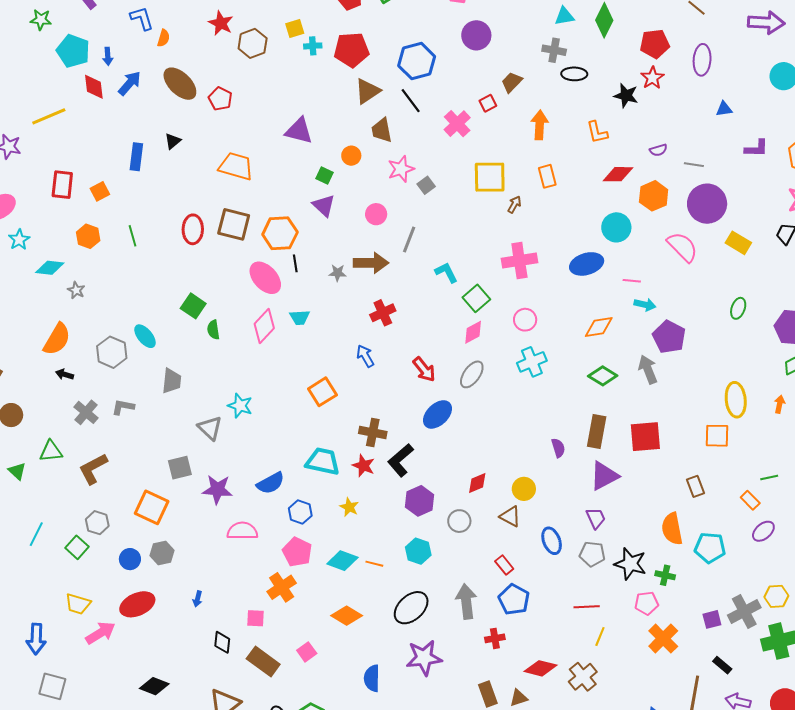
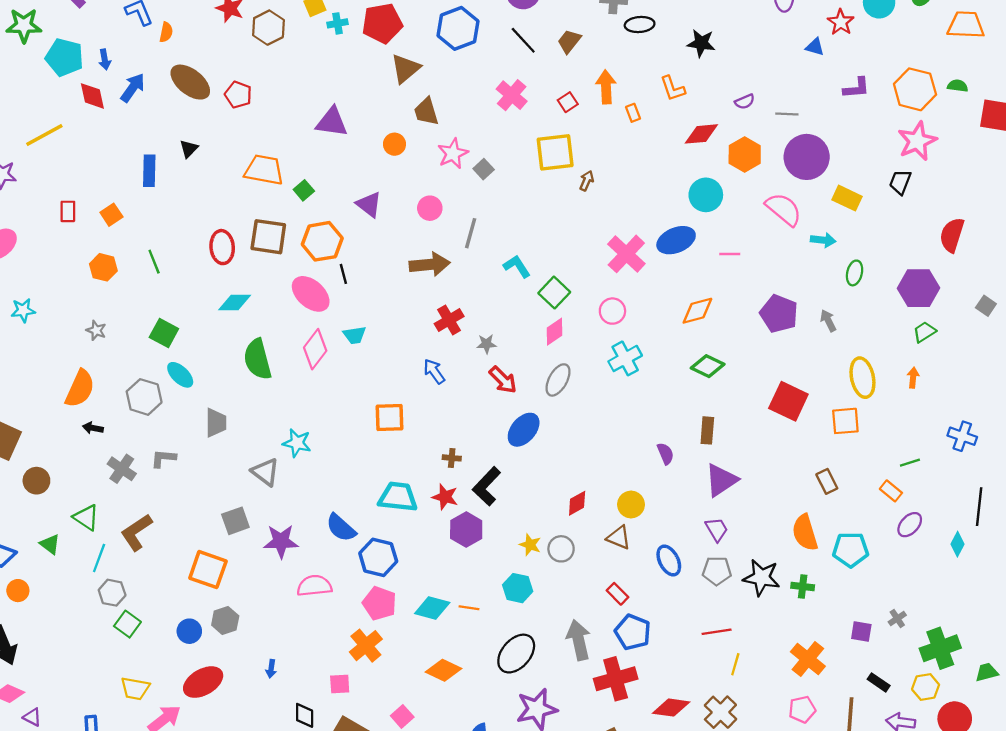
green star: (41, 20) -> (24, 25), size x1.4
red star: (652, 78) -> (841, 22), moved
black line: (411, 101) -> (523, 40), moved
red square: (488, 103) -> (568, 102), moved
blue triangle: (724, 109) -> (815, 47), turned 30
green square: (325, 175) -> (304, 190), moved, turned 30
orange rectangle: (547, 176) -> (633, 113), moved, size x0.7
red rectangle: (62, 185) -> (68, 211), size x0.7
cyan star: (19, 240) -> (23, 310), moved, turned 30
pink cross: (519, 261) -> (626, 254), moved, turned -32
cyan diamond: (50, 268) -> (235, 303), moved
gray star: (337, 273) -> (486, 344), moved
cyan arrow: (645, 305) -> (823, 240), moved
green square: (193, 306) -> (164, 333), moved
green semicircle: (213, 330) -> (257, 359), size x1.8
gray arrow: (648, 369) -> (828, 321), moved, size x0.7
orange square: (322, 392) -> (389, 417), turned 36
brown cross: (373, 432) -> (452, 458), size x0.6
brown rectangle: (597, 432) -> (707, 430), size x0.7
red square: (645, 437) -> (788, 401), moved, turned 36
green triangle: (51, 451) -> (86, 517), turned 45
blue semicircle: (271, 483) -> (341, 528), turned 76
purple hexagon: (420, 501) -> (466, 529), moved
yellow star: (349, 507) -> (530, 545), moved
blue hexagon: (300, 512) -> (378, 557), size x1.4
gray hexagon: (97, 523) -> (112, 593), moved
cyan line: (36, 534) -> (99, 558), moved
yellow hexagon: (776, 596) -> (926, 687), moved
pink pentagon: (647, 603) -> (802, 709), moved
gray cross: (744, 611) -> (897, 619), size x0.5
purple square: (712, 619) -> (861, 632), turned 30
red cross: (495, 638) -> (616, 679), size x1.8

